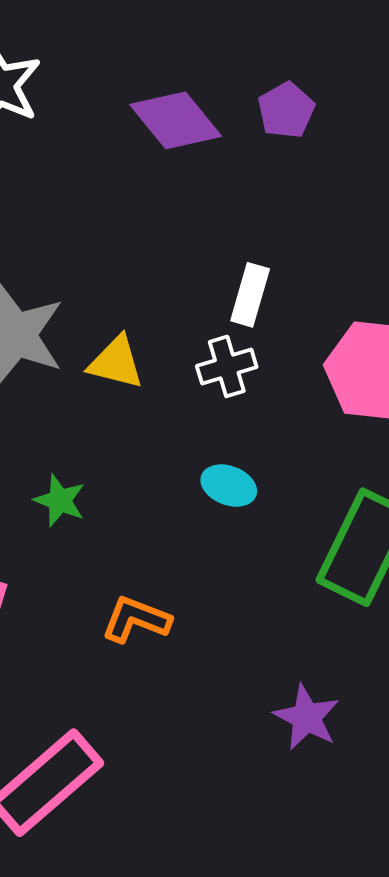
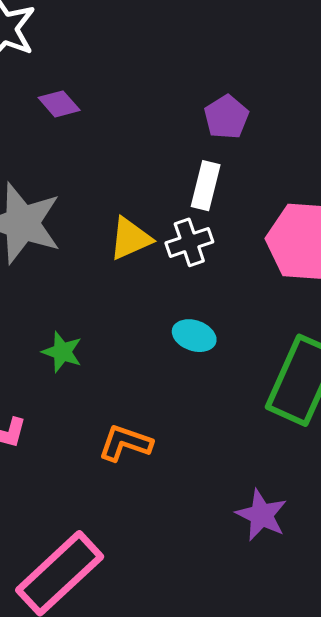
purple pentagon: (286, 110) -> (226, 117), moved
purple diamond: (176, 120) -> (59, 104), moved, size x0.6
yellow triangle: (116, 363) -> (130, 238), moved, turned -36

